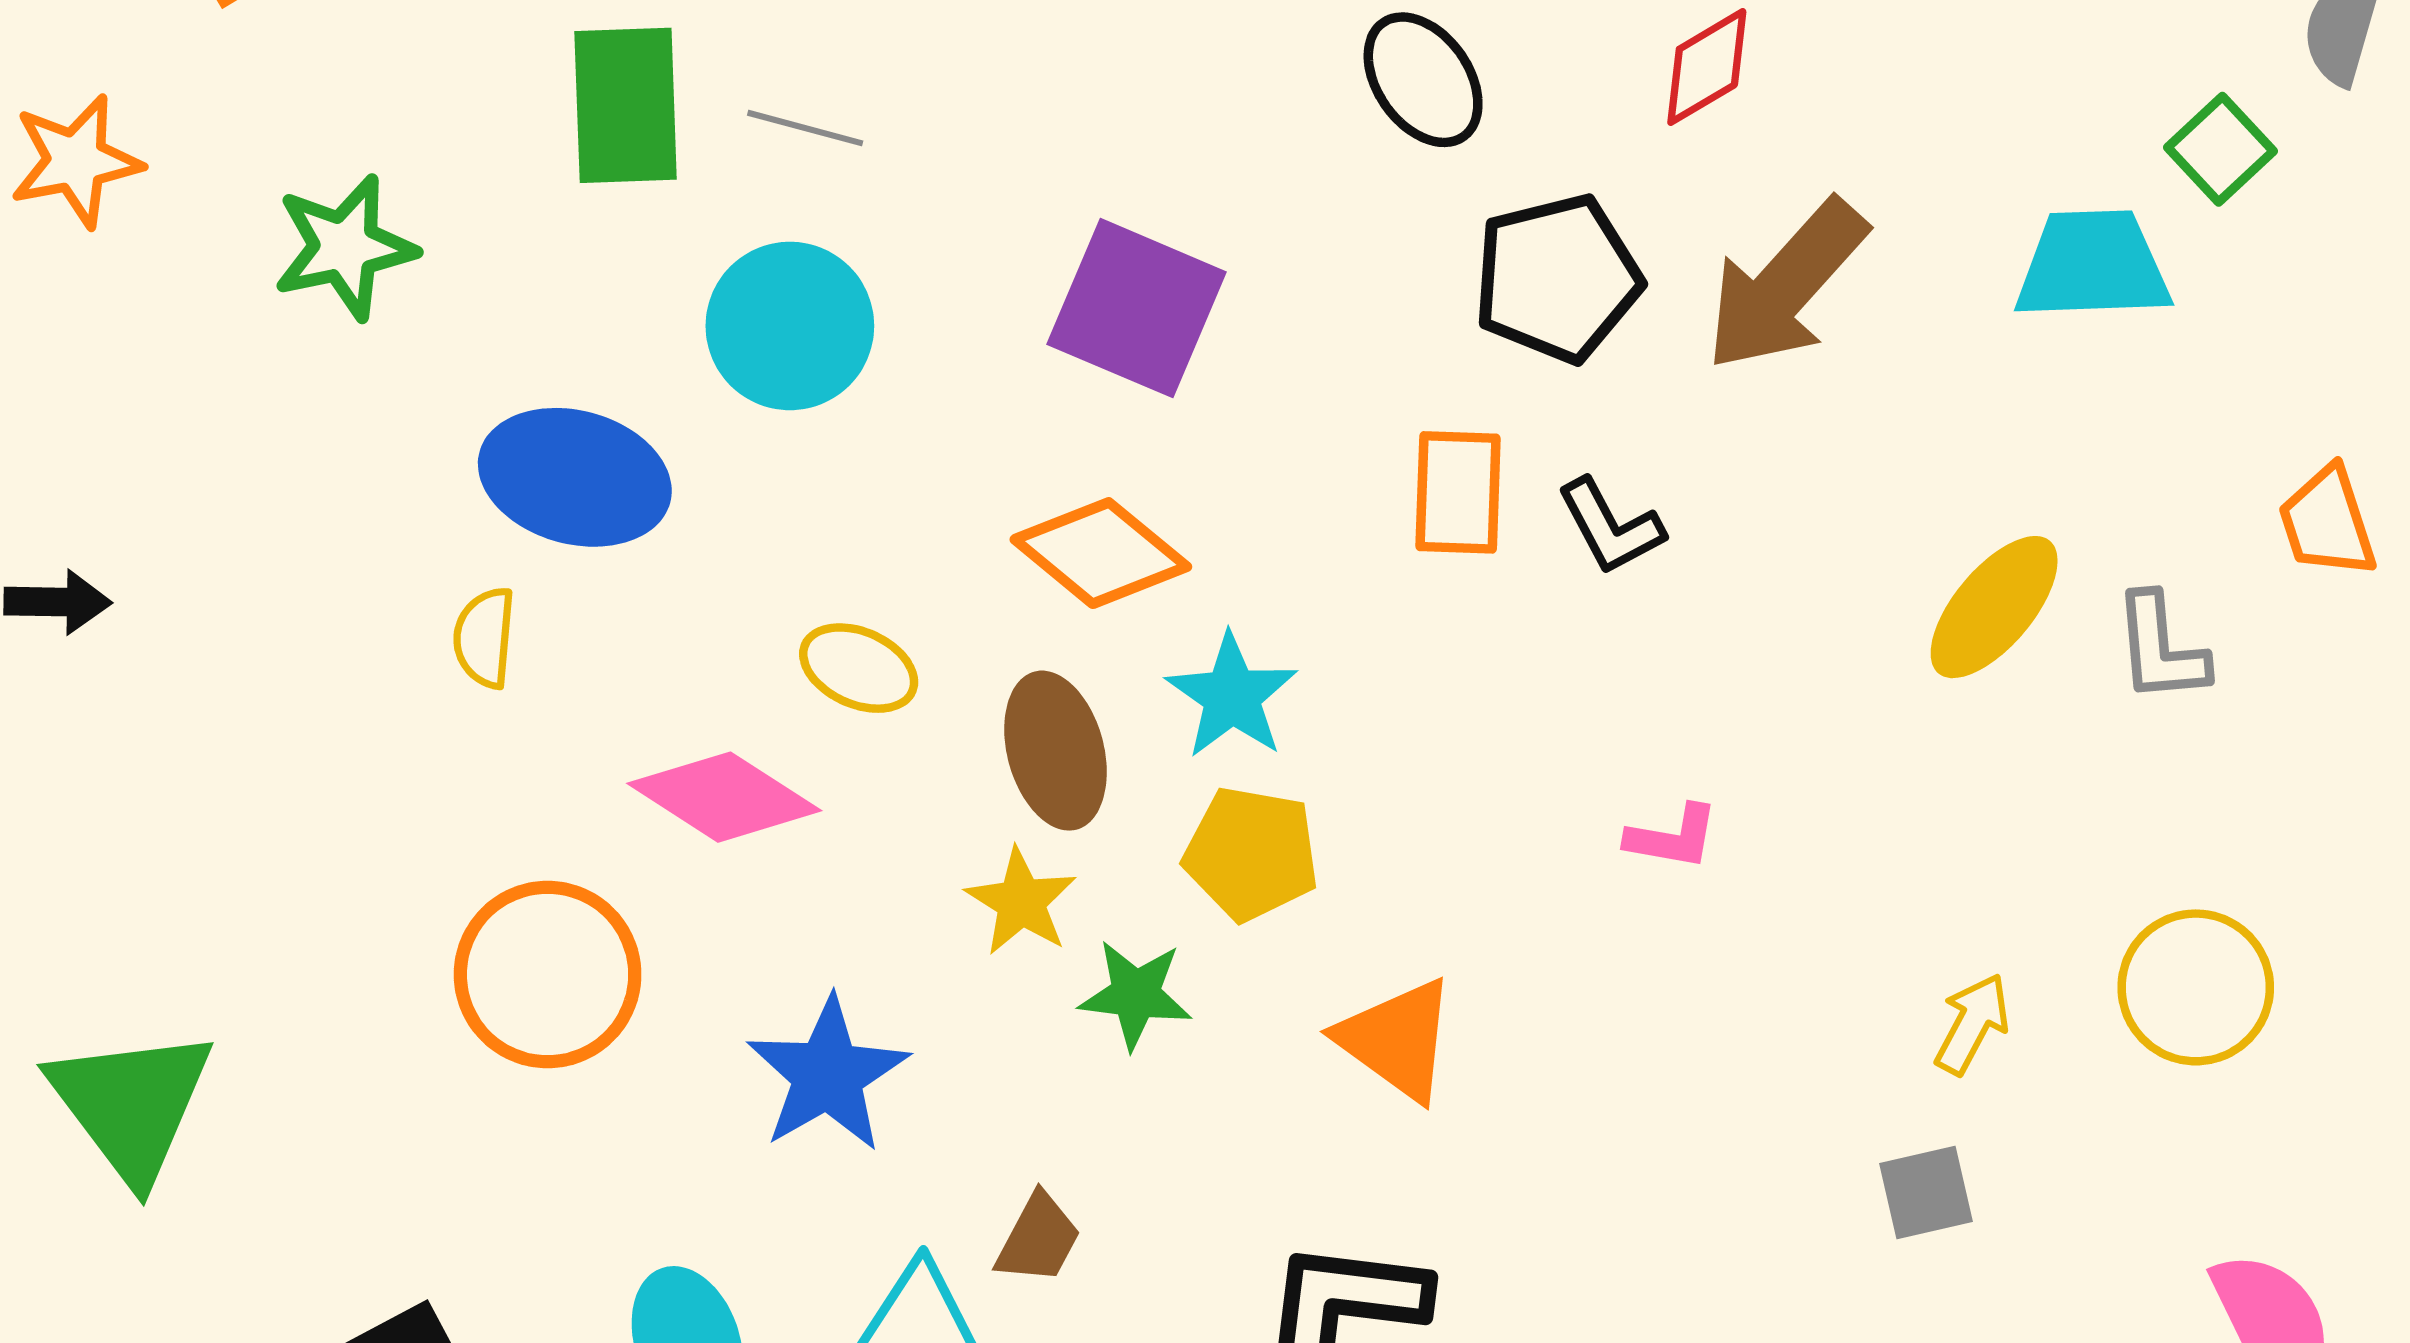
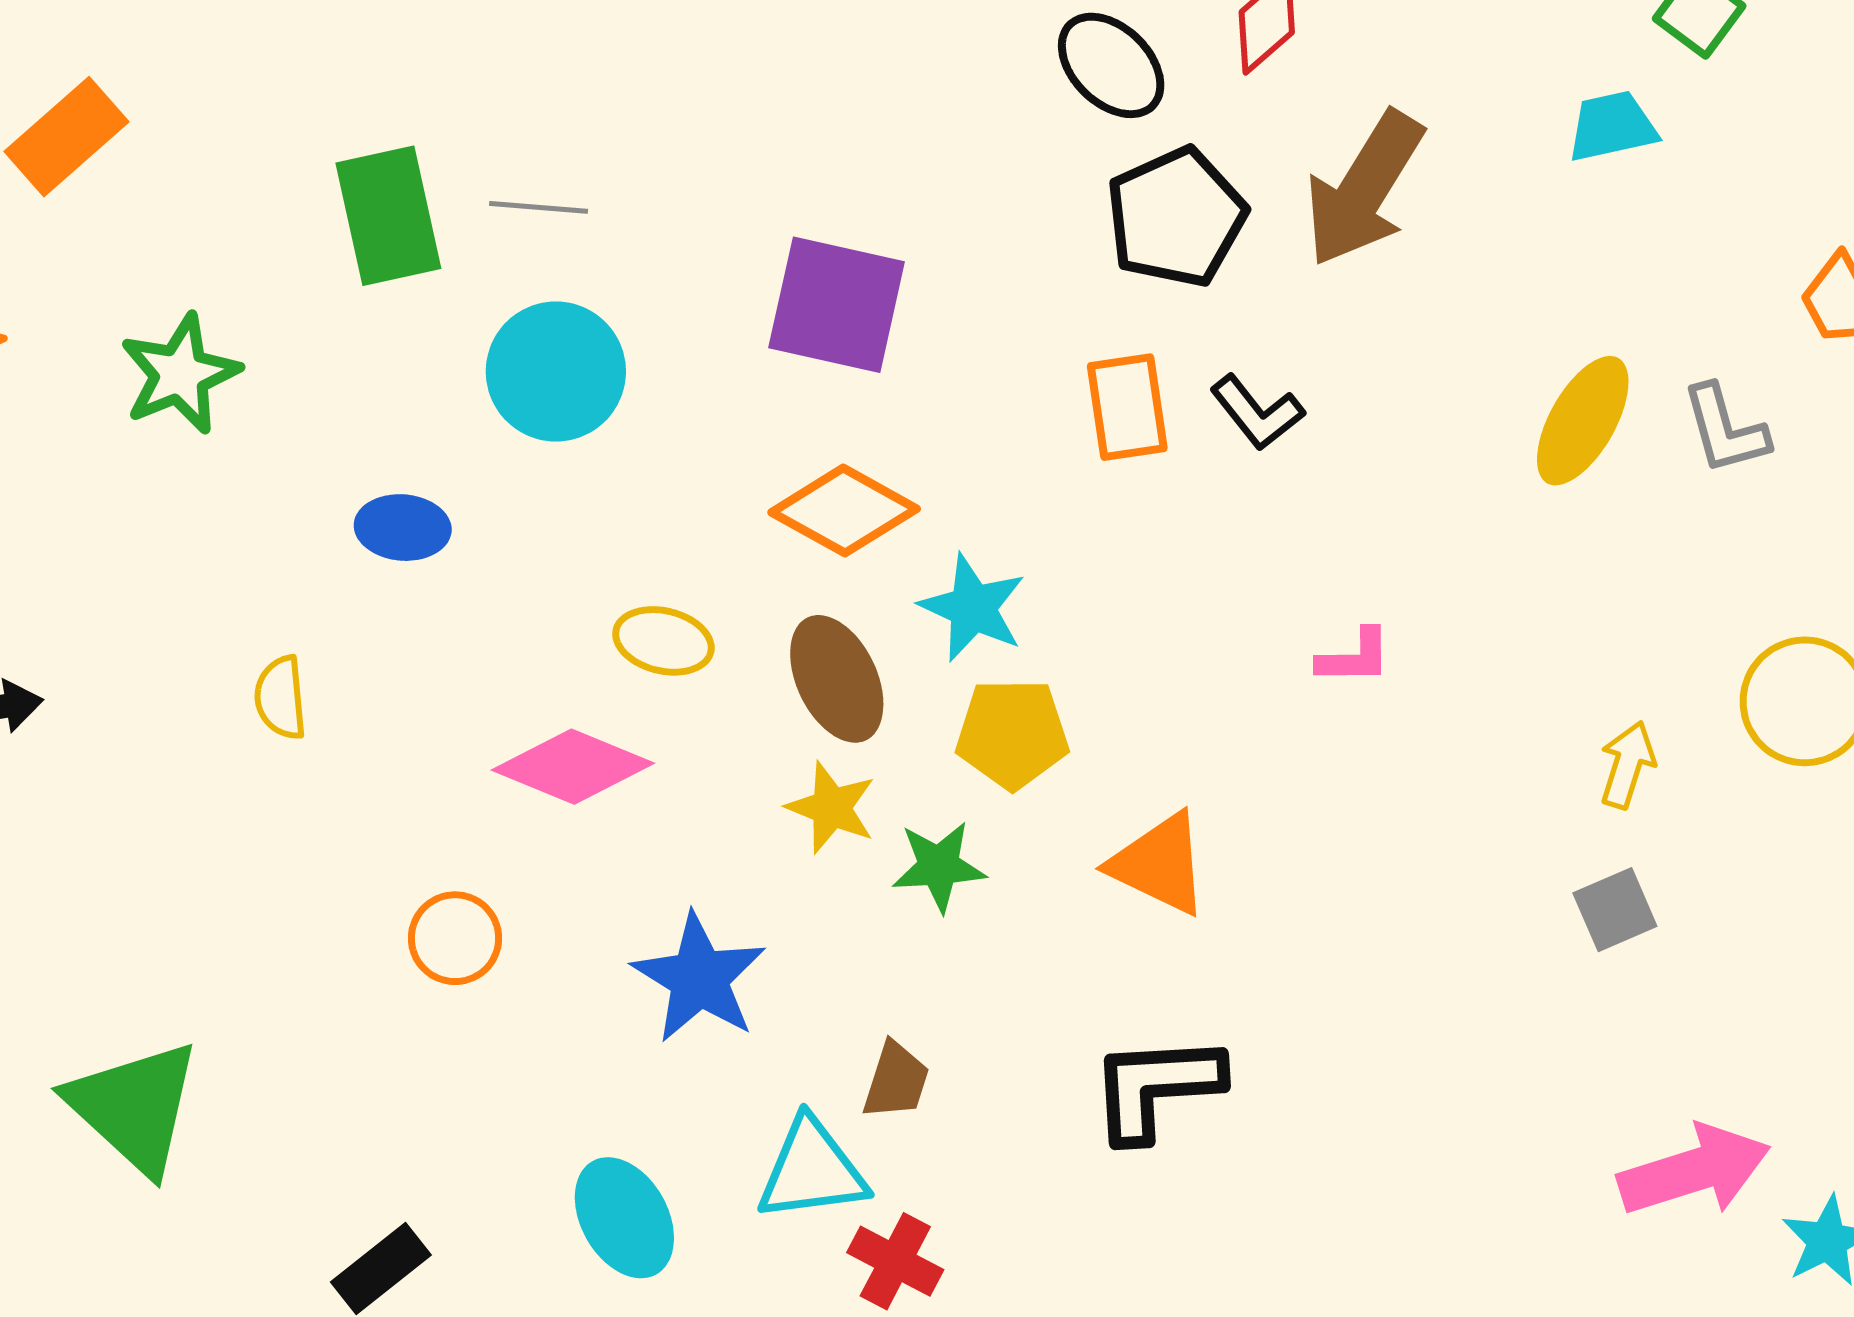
black ellipse: (1423, 80) -> (1111, 65), moved
cyan trapezoid: (2093, 265) -> (1612, 126), size x0.7
blue ellipse: (575, 477) -> (403, 528), size x0.6
yellow semicircle: (484, 638) -> (281, 698), moved
orange circle: (548, 975) -> (455, 938), size x0.6

